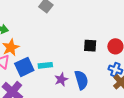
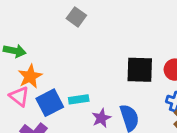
black square: (90, 46) -> (140, 70), size x1.5

